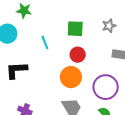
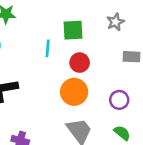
cyan line: (45, 42) -> (48, 48), moved, turned 32
purple circle: (106, 87) -> (119, 100), size x0.6

